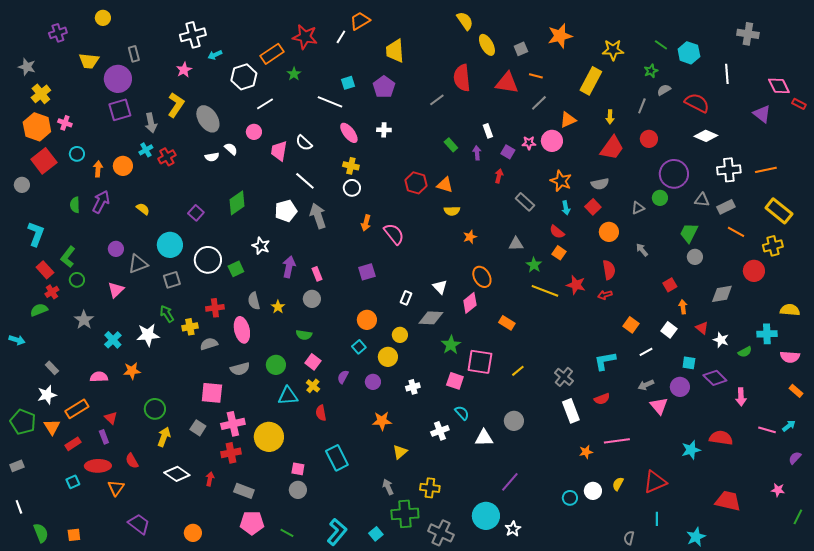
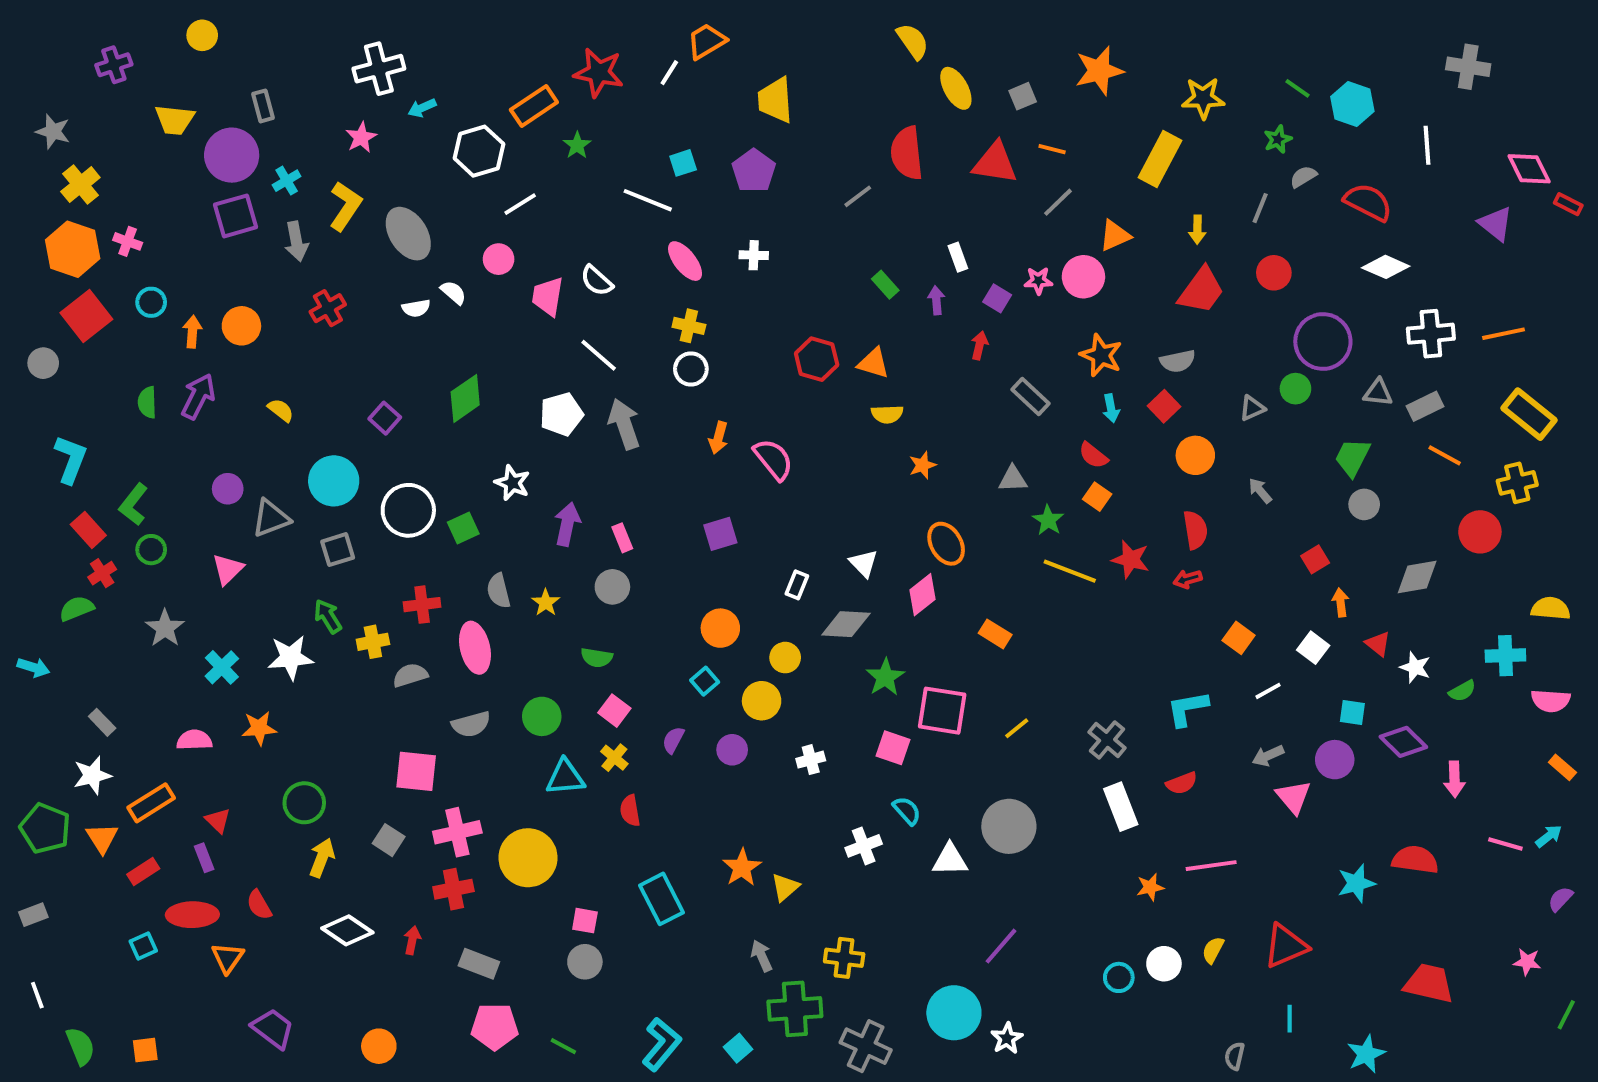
cyan cross: (146, 150) -> (287, 181), moved
orange star: (382, 421) -> (742, 868), moved, turned -30
gray circle: (514, 421) -> (1009, 826), size x1.4

